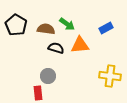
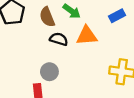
brown semicircle: (46, 29) -> (47, 17), turned -120

